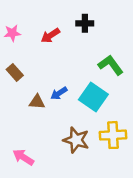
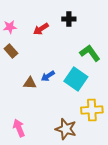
brown rectangle: (15, 72) -> (11, 51), moved
brown star: (76, 140) -> (66, 129), moved
pink arrow: (23, 157) -> (19, 128), turned 36

